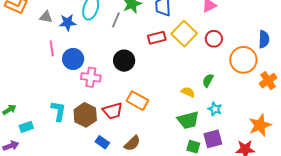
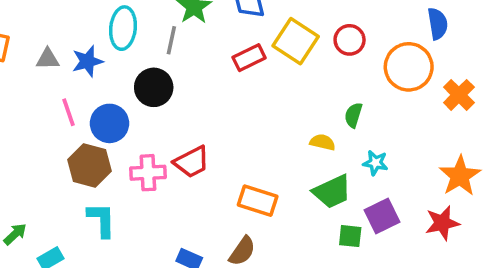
black circle: (124, 61) -> (154, 87), moved
pink cross: (91, 77) -> (148, 173), moved
orange rectangle: (137, 101) -> (258, 201), moved
red trapezoid: (113, 111) -> (192, 162), moved
brown hexagon: (85, 115) -> (89, 165), moved

